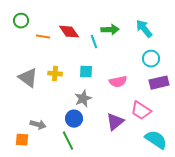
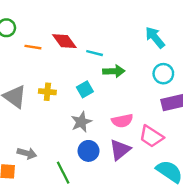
green arrow: (110, 30) -> (114, 71), moved
cyan line: (94, 42) -> (95, 53), turned -56
cyan square: (86, 72) -> (85, 89), turned -32
pink semicircle: (118, 82) -> (122, 121), moved
blue circle: (74, 119) -> (88, 151), moved

